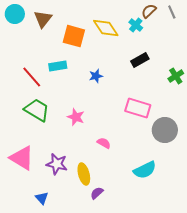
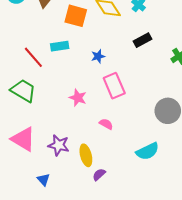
pink rectangle: (138, 108) -> (114, 86), moved, turned 50
green trapezoid: (37, 110) -> (23, 91), moved

